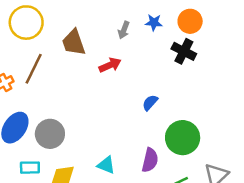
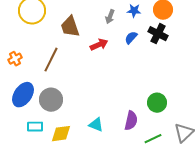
brown line: (34, 69) -> (51, 60), moved
blue semicircle: (150, 103) -> (131, 38), moved
green circle: (183, 138) -> (157, 103), size x0.7

